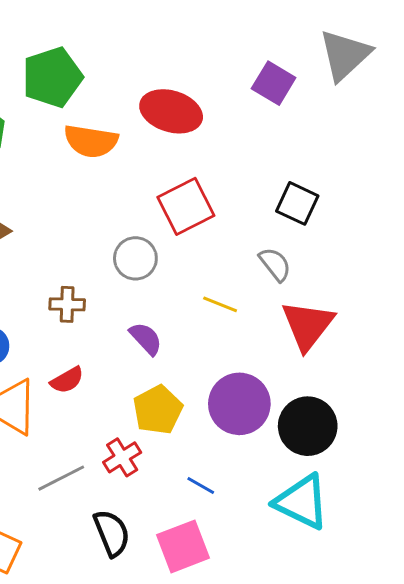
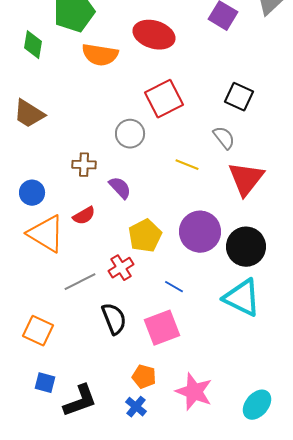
purple semicircle: (146, 339) -> (120, 188), moved

